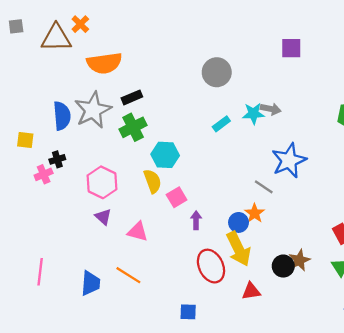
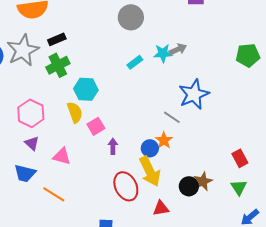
gray arrow: (271, 109) -> (178, 49), turned -36
blue trapezoid: (91, 283) -> (25, 173), moved, turned 100

